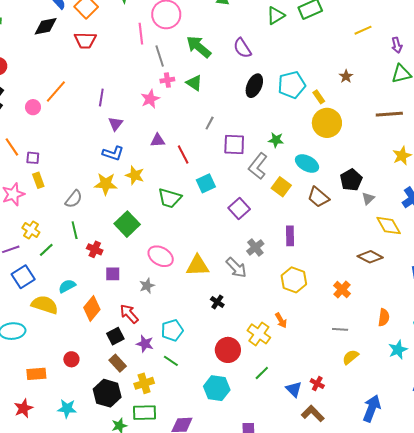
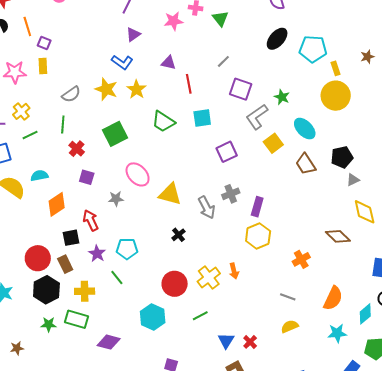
purple rectangle: (290, 236) -> (257, 207), moved
orange semicircle: (384, 317) -> (333, 298), size x1.4
red circle: (71, 359) -> (38, 258), moved, size x1.6

